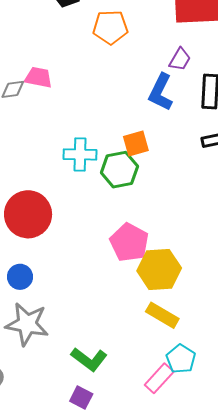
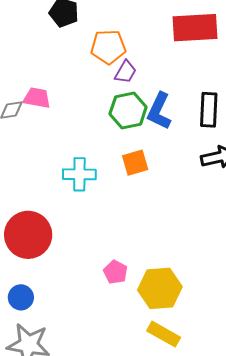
purple trapezoid: (180, 59) -> (125, 72), moved
green hexagon: (119, 170) -> (128, 110), moved
pink pentagon: (129, 242) -> (115, 272), moved, size x0.6

